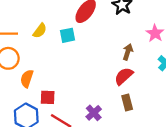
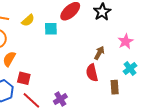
red semicircle: (124, 76) -> (92, 73), turned -72
brown rectangle: (127, 102) -> (115, 87), moved

